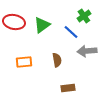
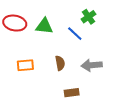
green triangle: (42, 25) -> (44, 26), turned 42
gray arrow: (87, 51) -> (92, 65), moved

